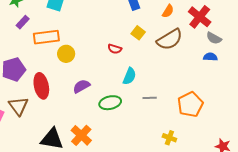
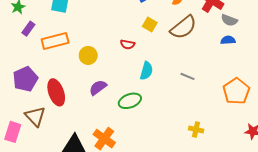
yellow circle: (66, 54) -> (88, 55), moved
gray line: (150, 98) -> (188, 76), moved, turned 32
orange pentagon: (190, 104) -> (236, 91), moved

